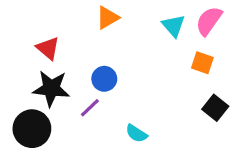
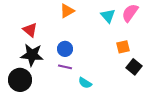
orange square: (202, 63) -> (123, 47), moved, turned -32
purple line: (90, 108) -> (65, 67), moved, turned 56

